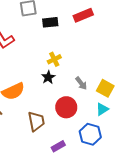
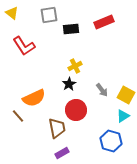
red circle: (66, 107) -> (76, 110), moved
purple rectangle: (58, 146) -> (62, 153), moved

